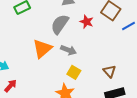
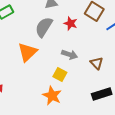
gray arrow: (68, 50) -> (69, 55), moved
brown triangle: (109, 71) -> (97, 63), moved

